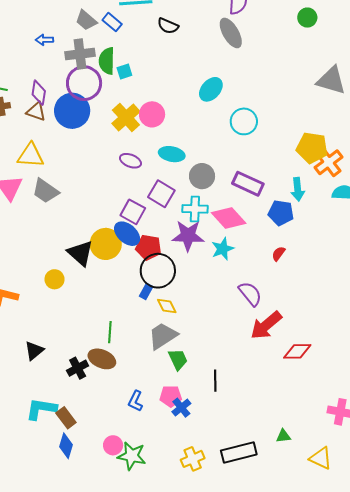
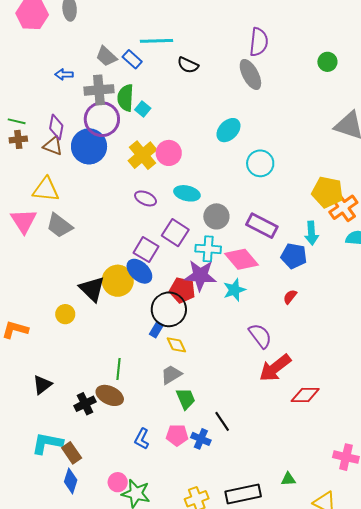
cyan square: (124, 71) -> (143, 109), turned -35
red pentagon: (149, 247) -> (182, 290), moved
gray trapezoid: (163, 336) -> (171, 375), size x0.7
black line: (215, 381) -> (222, 421), turned -35
blue cross: (181, 408) -> (201, 439), moved, turned -30

